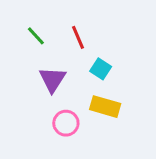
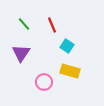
purple triangle: (52, 80) -> (21, 53), moved

